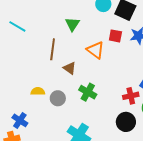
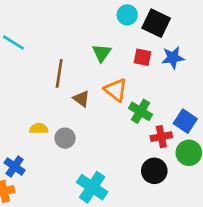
green triangle: (72, 24) -> (102, 53), moved
orange triangle: (96, 50) -> (116, 90), moved
green cross: (88, 92) -> (141, 111), moved

